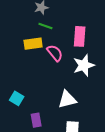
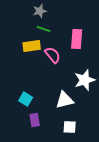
white star: (84, 65) -> (85, 80), moved
cyan square: (17, 98) -> (26, 99), moved

